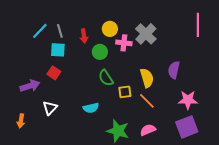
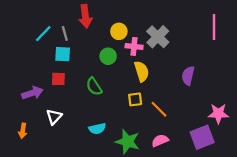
red arrow: (84, 36) -> (85, 16), moved, size x1.5
red square: (54, 73) -> (58, 79), turned -32
green semicircle: (106, 78) -> (94, 86), moved
yellow semicircle: (147, 78) -> (142, 71), moved
pink star: (188, 100) -> (218, 113), moved
cyan semicircle: (91, 108) -> (97, 129), moved

